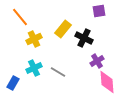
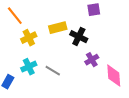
yellow rectangle: (63, 29) -> (58, 28), turned 36
pink diamond: (107, 82) -> (114, 76), moved

